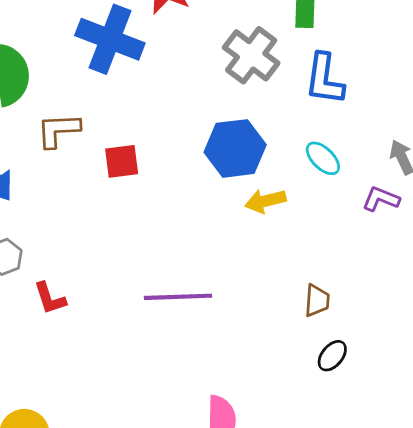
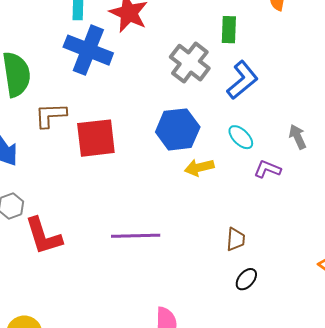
blue L-shape: (324, 79) -> (242, 80), turned -138
red square: (122, 161) -> (96, 138), size x1.6
purple L-shape: (381, 199) -> (267, 169), moved
red L-shape: (50, 298) -> (43, 236), size x1.6

